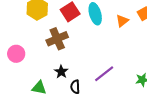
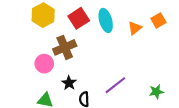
pink circle: (16, 54) -> (44, 64), moved

